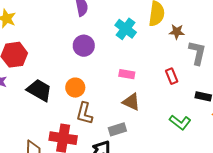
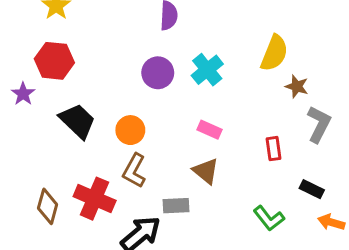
cyan cross: (126, 29) -> (207, 70), moved

